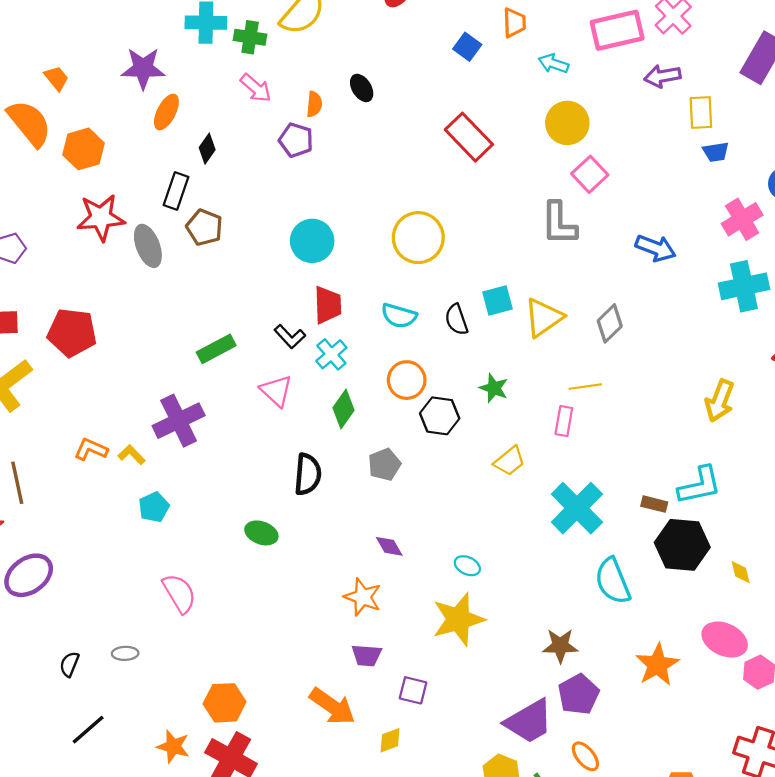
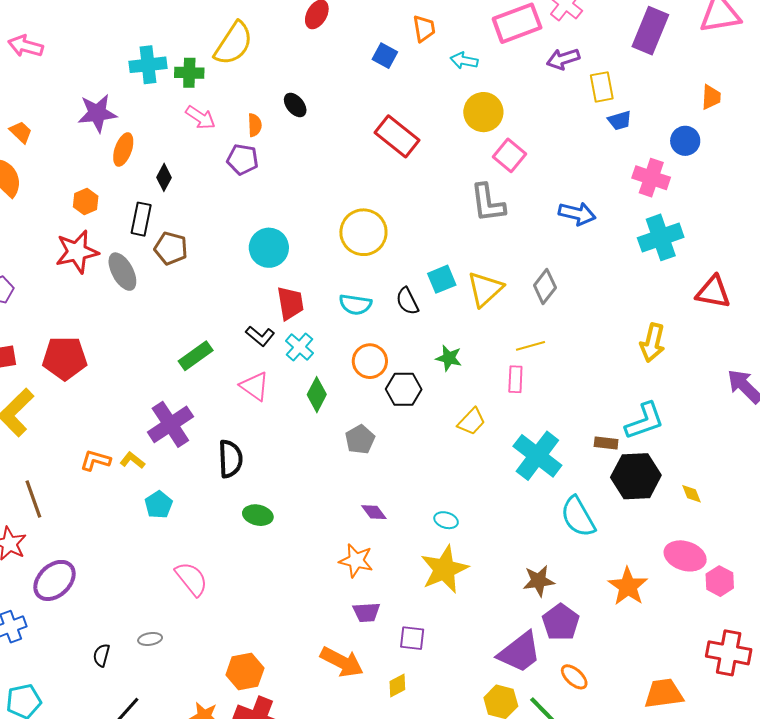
orange hexagon: (83, 149) -> (86, 202), moved, size x0.7
pink cross: (742, 219) -> (651, 178), turned -33
black semicircle: (308, 474) -> (230, 459), moved

